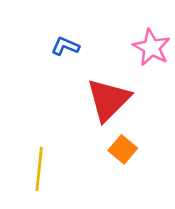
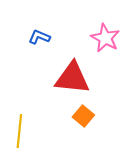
red triangle: (108, 100) -> (72, 78), turned 51

